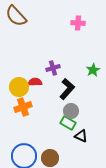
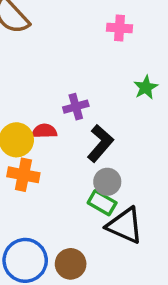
green star: (93, 70) -> (146, 87), moved
orange cross: (23, 107) -> (23, 175), turned 30
black triangle: (81, 136) -> (125, 225), size x1.6

